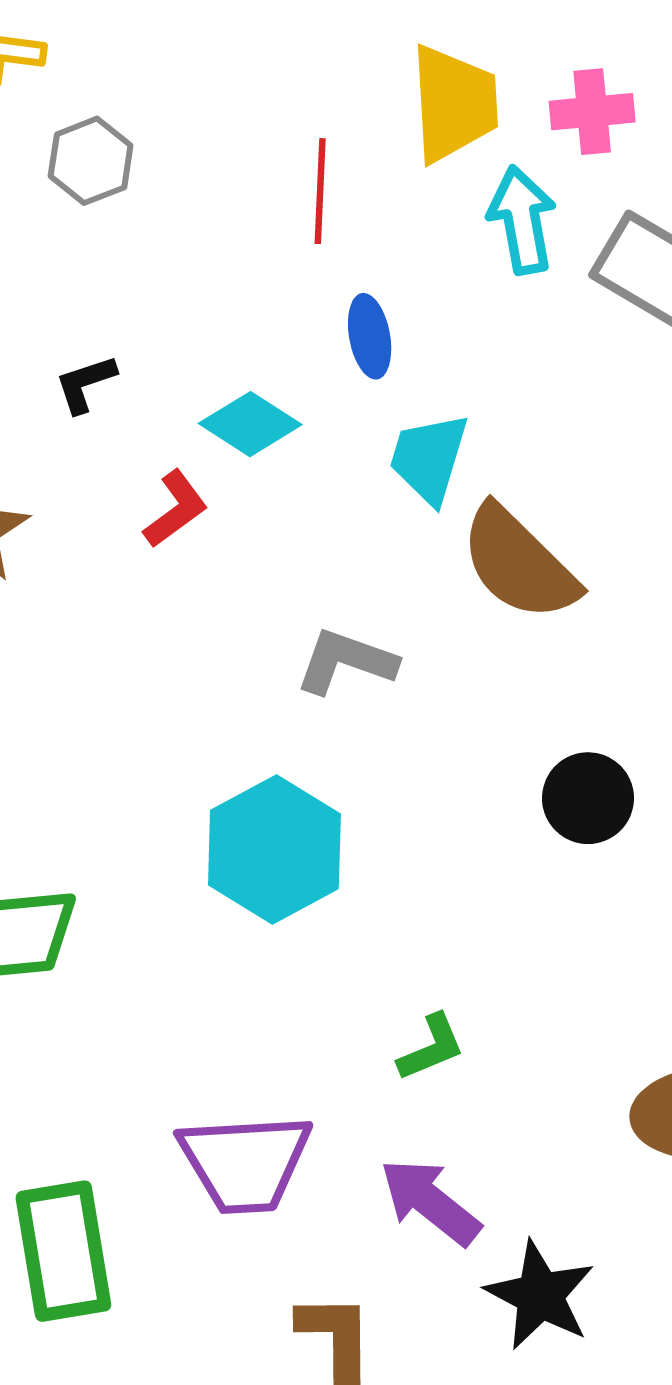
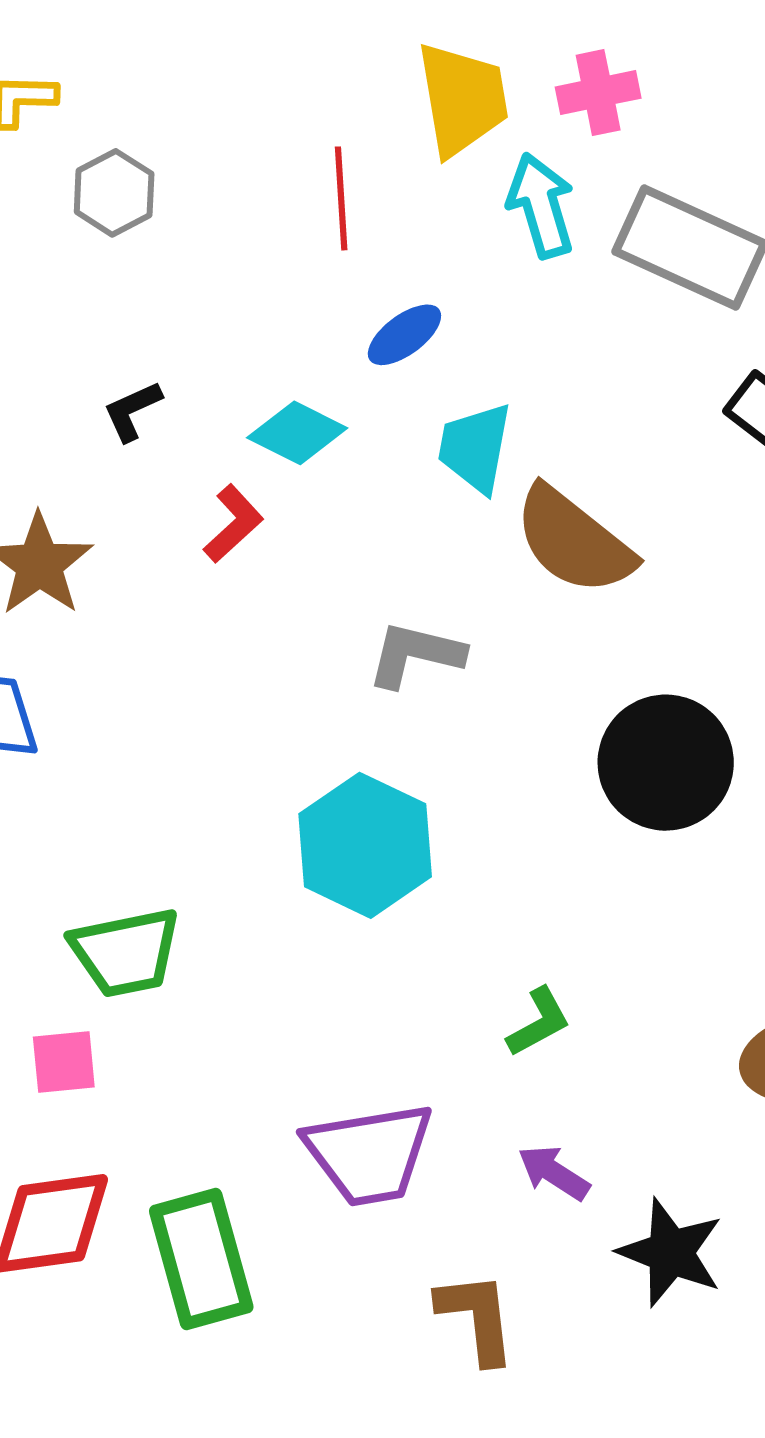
blue ellipse: (370, 336) -> (404, 335), turned 70
black circle: (588, 798) -> (666, 763), size x1.5
purple arrow: (430, 1202) -> (554, 1173), size x0.7

